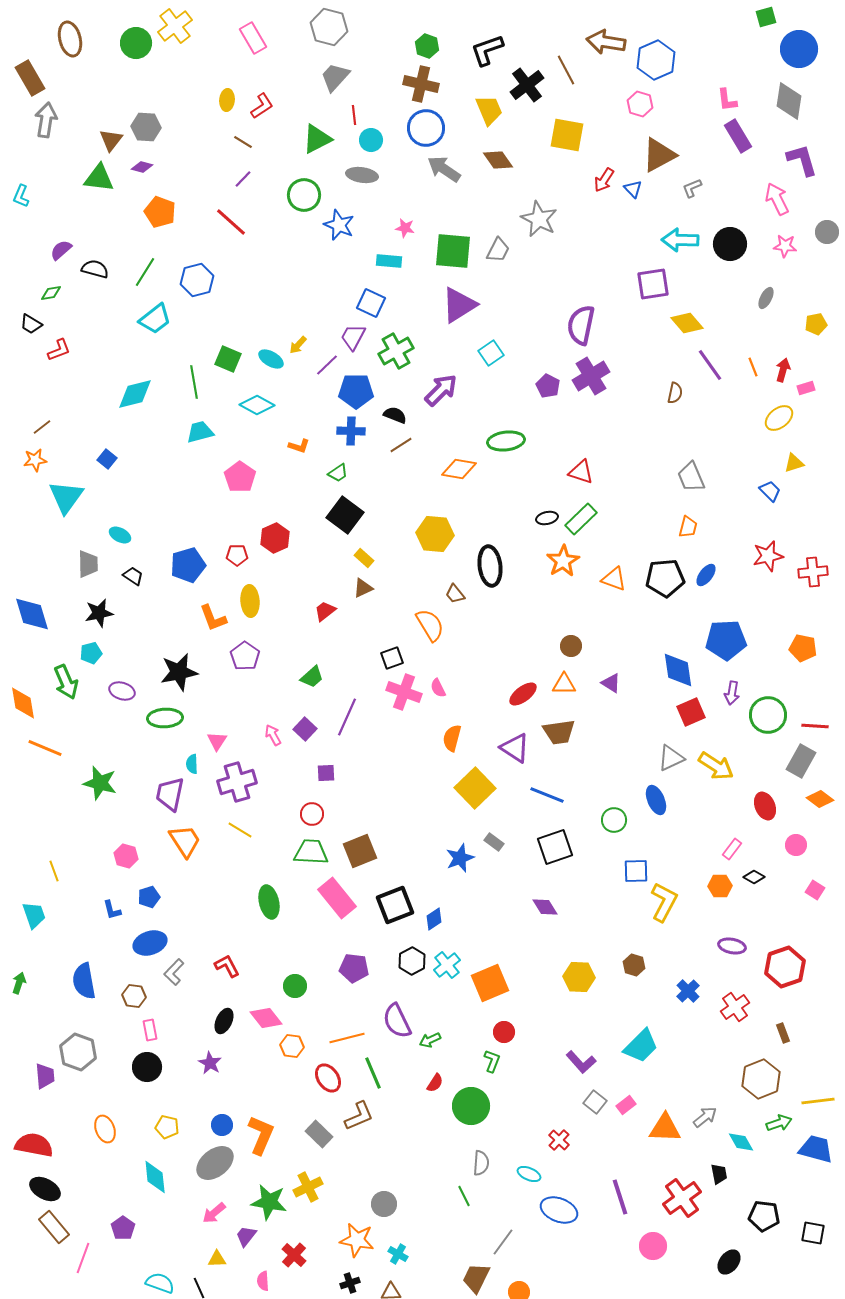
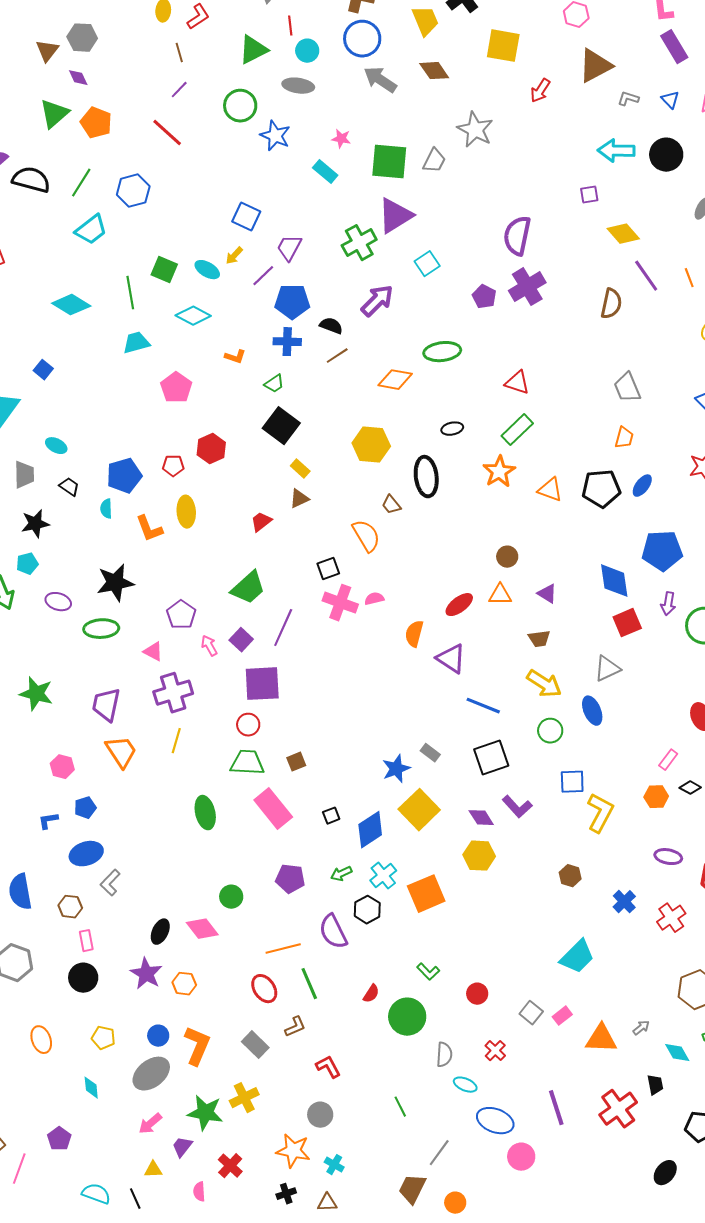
brown line: (243, 142) -> (179, 53), turned 42
purple diamond: (142, 167) -> (78, 78), turned 50
green triangle: (99, 178) -> (54, 114), moved, turned -48
gray L-shape: (692, 188) -> (628, 99), turned 40
blue triangle: (633, 189) -> (670, 100), moved
cyan rectangle: (389, 261) -> (325, 172), turned 35
black semicircle: (95, 269) -> (31, 180), size x1.4
purple square: (653, 284) -> (589, 195), size x0.6
blue square: (371, 303) -> (246, 217), moved
green cross: (396, 351) -> (359, 243), moved
brown semicircle: (675, 393) -> (611, 304), size x1.4
cyan diamond: (135, 394) -> (71, 305), turned 45
black ellipse: (547, 518) -> (452, 429), moved
purple pentagon: (245, 656) -> (181, 615), moved
green trapezoid: (312, 677) -> (248, 588), size x1.5
pink semicircle: (438, 688) -> (374, 599), turned 102
brown trapezoid: (559, 732) -> (539, 639), moved, size x0.7
orange semicircle: (452, 738) -> (414, 634), moved
pink triangle: (217, 741) -> (153, 652), turned -35
cyan semicircle: (192, 764) -> (106, 509), moved
yellow arrow: (716, 766) -> (544, 684), moved
purple square: (326, 773) -> (262, 684), size x2.0
yellow square: (475, 788) -> (419, 810), moved
yellow line: (240, 830) -> (176, 741), turned 75
brown square: (360, 851) -> (296, 762), size x0.6
black square: (395, 905) -> (331, 816), size x0.5
blue L-shape: (112, 910) -> (48, 821), turned 95
blue diamond: (434, 919) -> (370, 830), size x1.6
black hexagon: (412, 961) -> (367, 910), moved
red L-shape: (227, 966) -> (328, 1067), moved
yellow hexagon: (579, 977) -> (479, 856), moved
red circle: (504, 1032) -> (477, 994), moved
green arrow: (430, 1040) -> (341, 874), moved
orange hexagon: (292, 1046) -> (184, 984), moved
green L-shape: (492, 1061) -> (428, 972), turned 115
purple L-shape: (581, 1062) -> (517, 807), moved
purple star: (210, 1063) -> (146, 974), size x1.4
brown L-shape: (359, 1116) -> (295, 1027), size x0.7
gray arrow: (705, 1117) -> (641, 1028), size x0.7
gray semicircle: (481, 1163) -> (444, 1055), moved
cyan diamond: (155, 1177) -> (91, 1088), size x0.7
pink circle: (653, 1246) -> (521, 1157), moved

